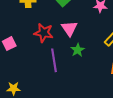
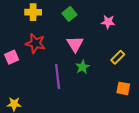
red star: (44, 33) -> (35, 43), moved

